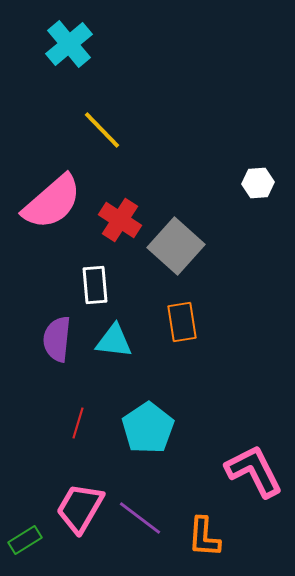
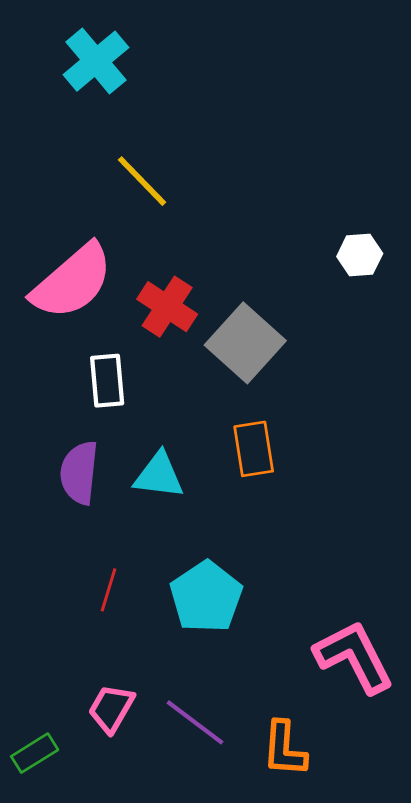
white rectangle: (95, 285) -> (107, 381), moved
pink trapezoid: (80, 508) -> (111, 708), size x0.7

